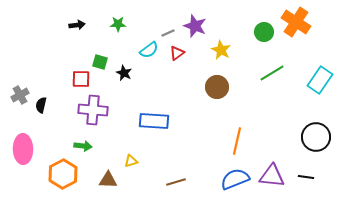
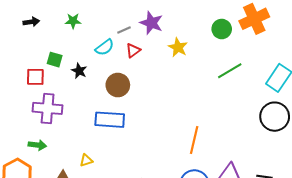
orange cross: (296, 22) -> (254, 19), turned 32
brown circle: (217, 87) -> (118, 85), moved
black circle: (316, 137) -> (275, 117), moved

